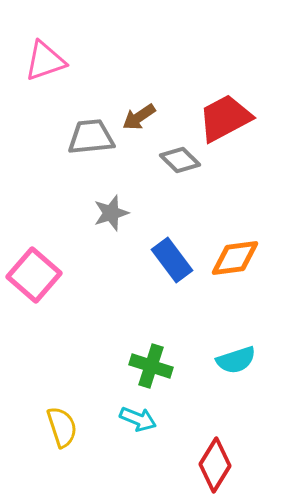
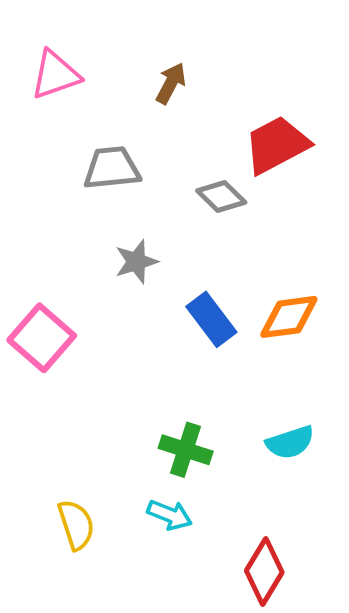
brown arrow: (139, 117) -> (171, 83), moved, turned 152

